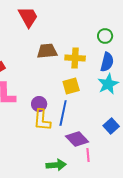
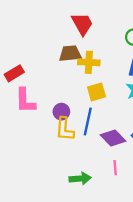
red trapezoid: (28, 17) -> (82, 24), moved
yellow cross: (75, 58) -> (89, 62), moved
purple diamond: (77, 139) -> (113, 138), moved

